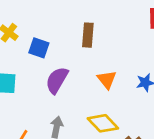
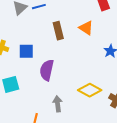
orange triangle: (107, 80) -> (86, 28), moved

